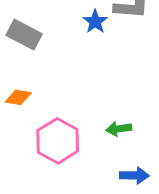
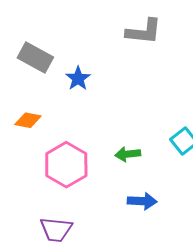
blue star: (95, 22) -> (78, 78), moved

